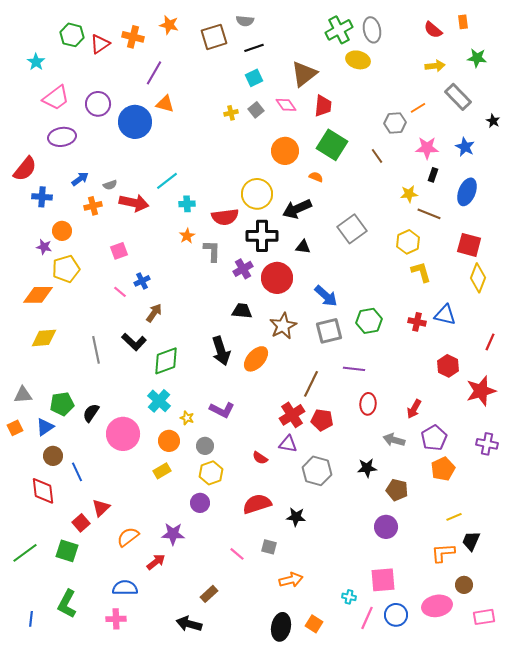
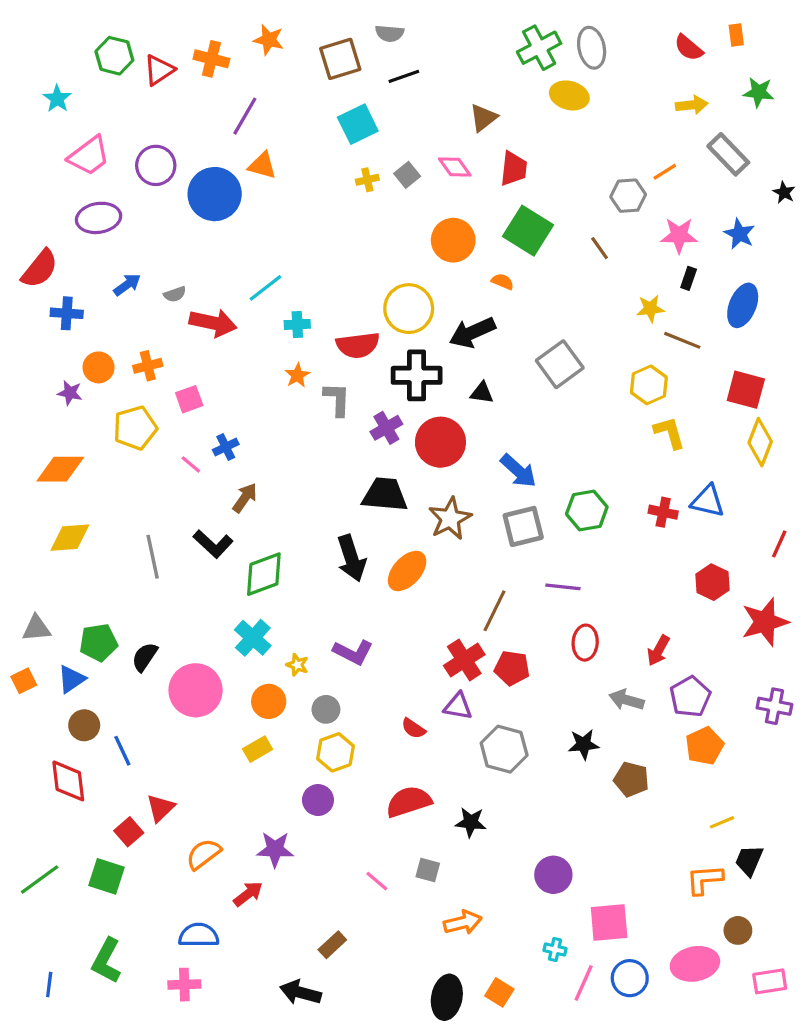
brown triangle: (304, 74) -> (483, 118), size x0.7
cyan square: (254, 78) -> (358, 124), moved, size x1.4
orange cross: (93, 206) -> (148, 366), moved
yellow pentagon: (66, 269) -> (135, 428), moved
black trapezoid: (242, 311) -> (385, 495), size x1.4
purple circle: (386, 527) -> (553, 875), moved

